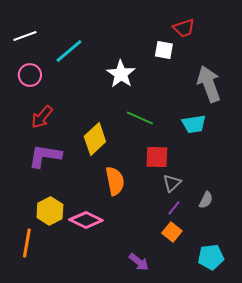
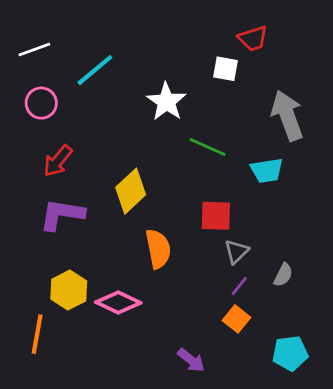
green line: (140, 118) -> (208, 147), moved

